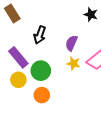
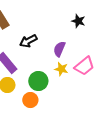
black arrow: (40, 35) -> (28, 41), turned 42
green circle: (41, 71) -> (38, 81), moved

